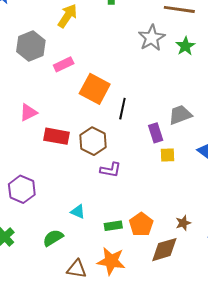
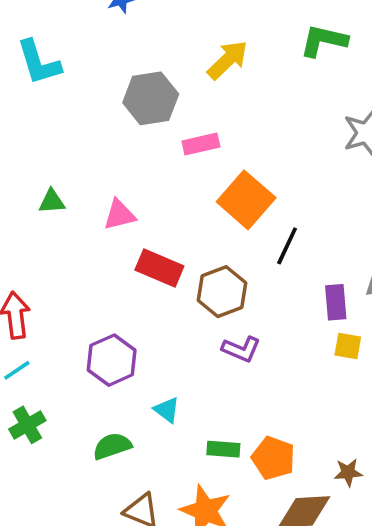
purple hexagon: (22, 189) -> (112, 360), moved
orange pentagon: (141, 224) -> (273, 458), turned -30

